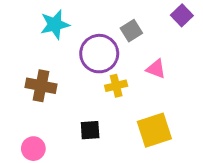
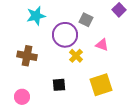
gray square: (131, 31) -> (86, 20), turned -32
yellow cross: (116, 86) -> (76, 56), turned -32

